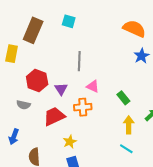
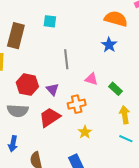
blue star: (142, 56) -> (109, 45), moved
pink triangle: (93, 86) -> (91, 79), moved
gray semicircle: (23, 105) -> (18, 111), size x1.5
yellow star: (70, 142) -> (85, 132), moved

